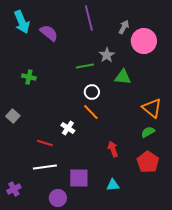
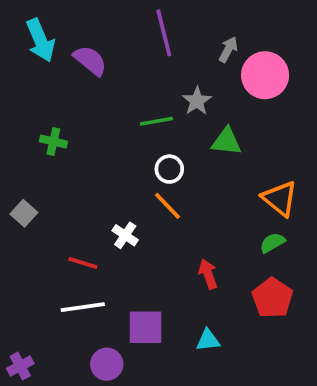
purple cross: (14, 189) -> (20, 366), moved

